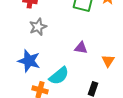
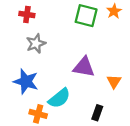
purple triangle: (81, 48) -> (84, 67), size x1.5

